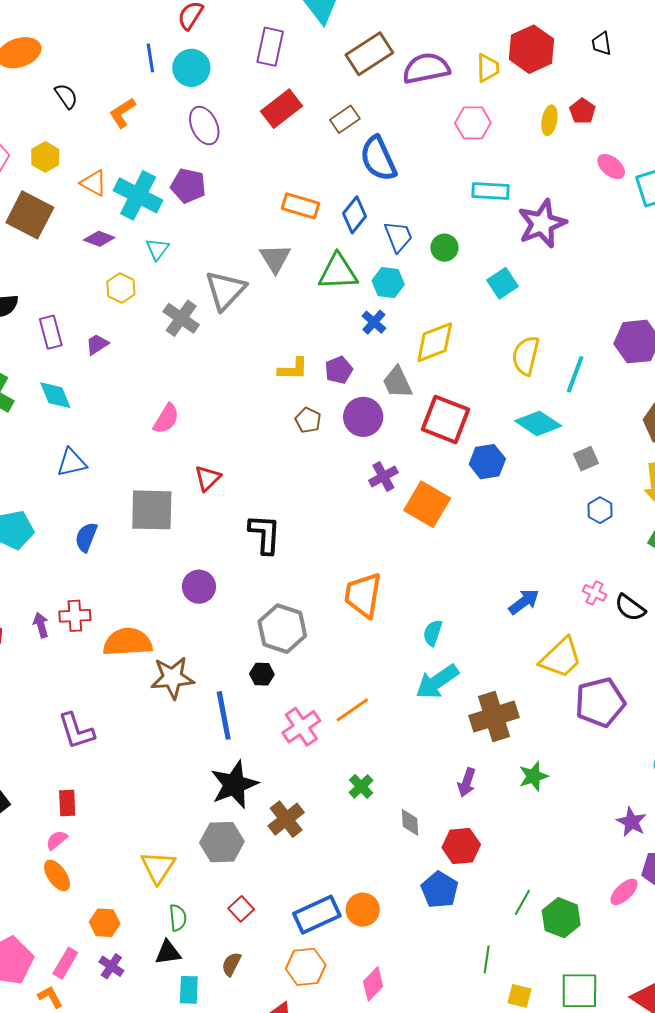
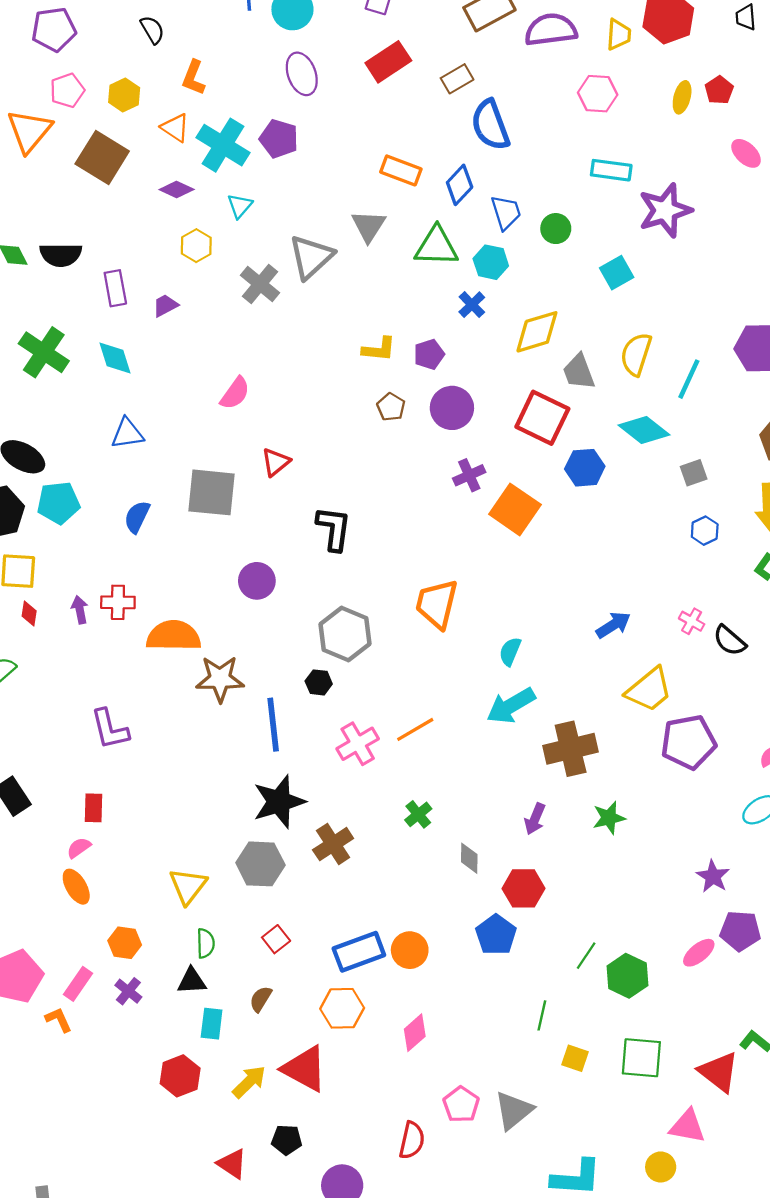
orange L-shape: (122, 113) -> (194, 78), moved, turned -40
gray trapezoid: (397, 382) -> (579, 372), moved

